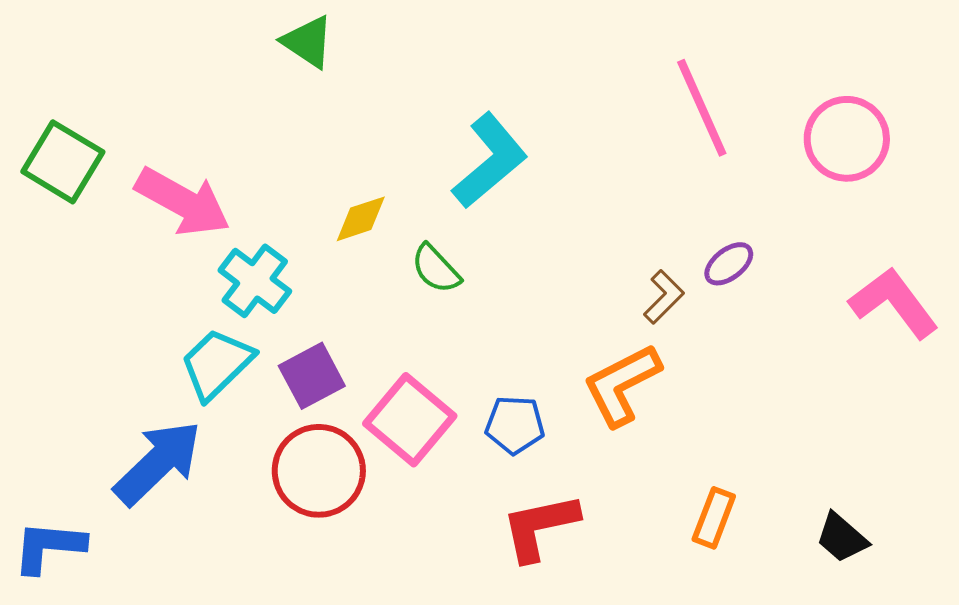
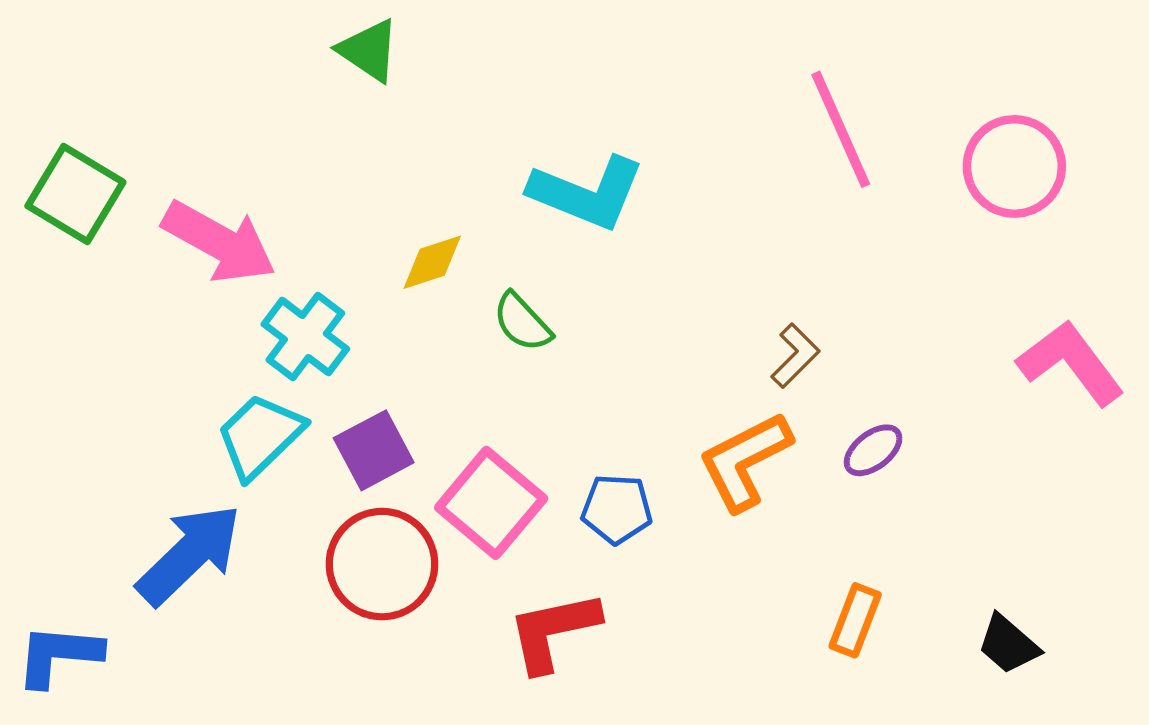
cyan L-shape: (490, 161) -> (587, 193), turned 62
purple ellipse: (729, 264) -> (873, 450), moved
red L-shape: (540, 527) -> (553, 631), moved

